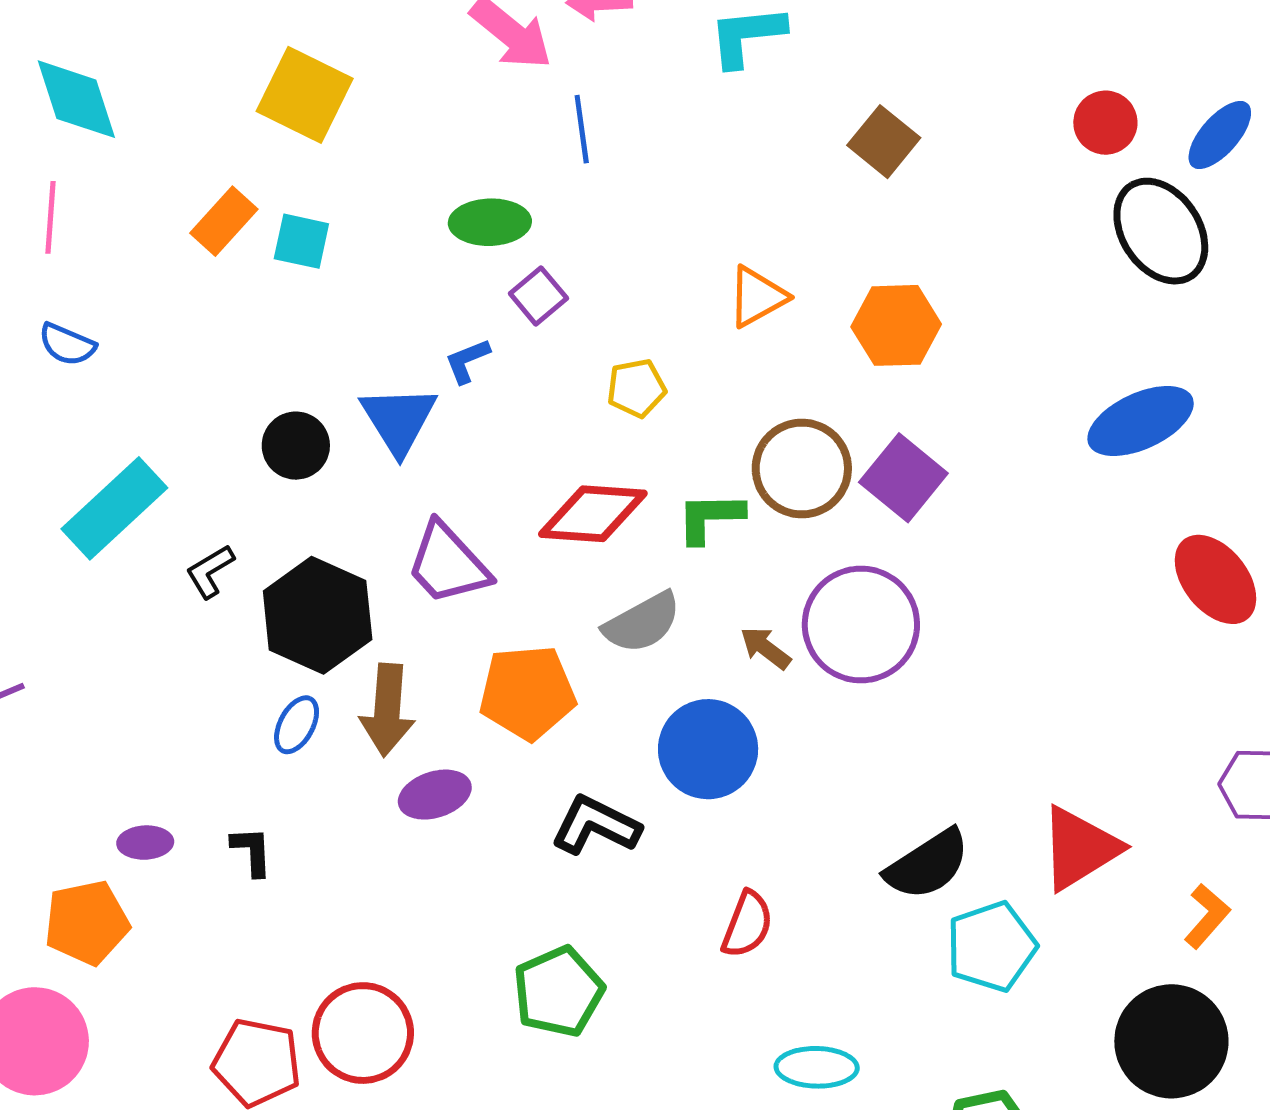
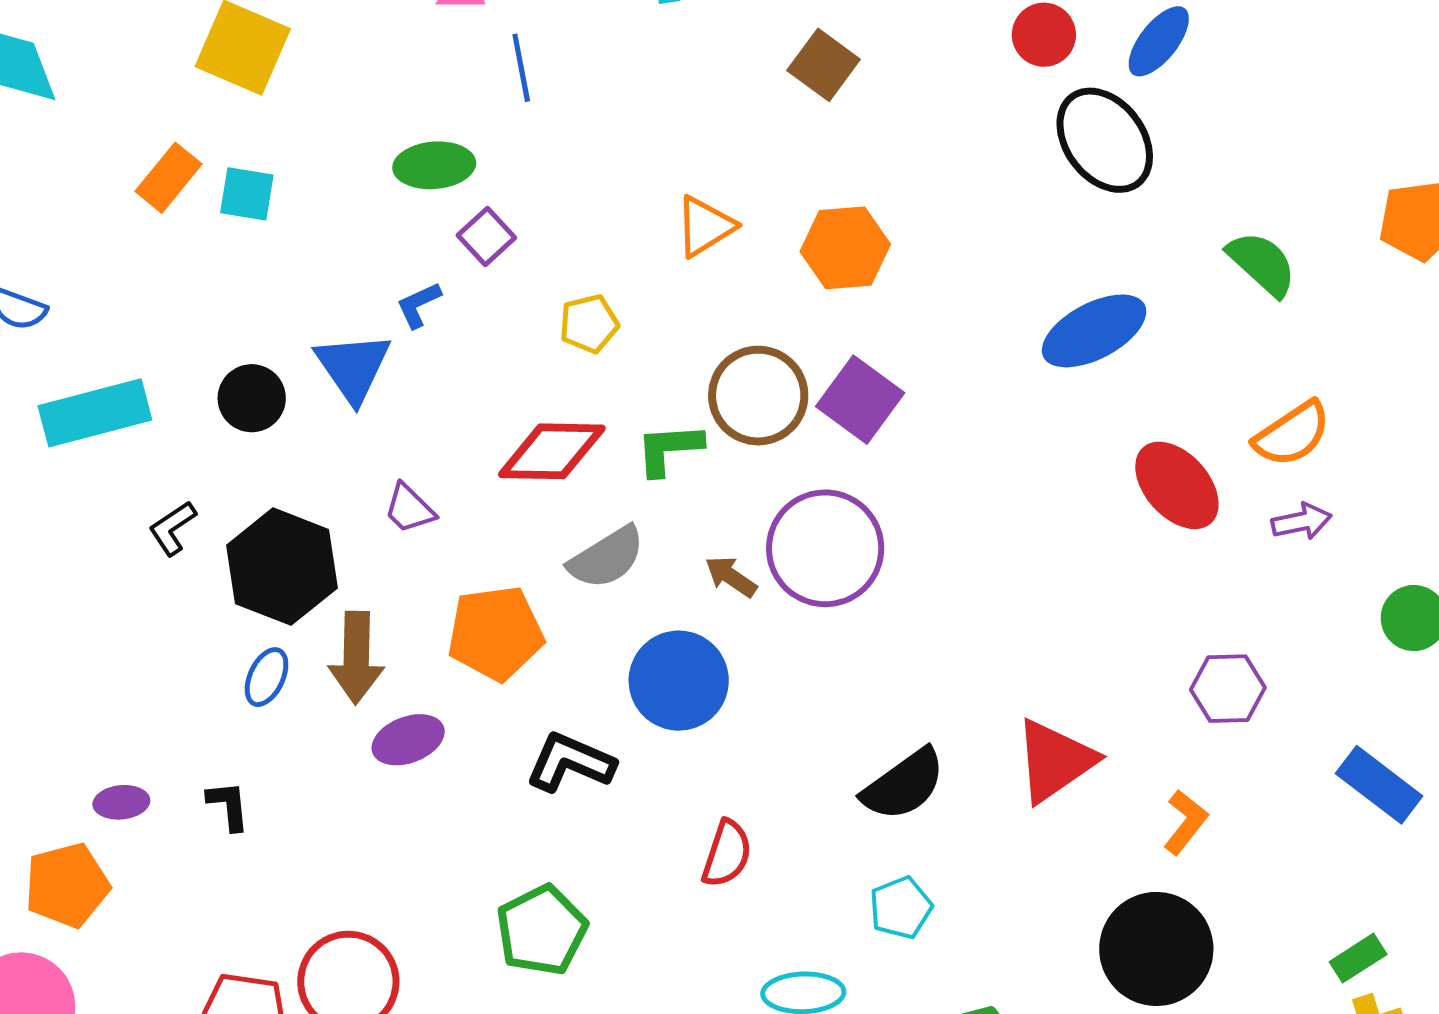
cyan rectangle: (114, 508) -> (95, 413), moved, turned 31
purple trapezoid: (448, 564) -> (409, 509), size x0.6
cyan pentagon: (991, 947) -> (901, 908), moved, size x0.7

